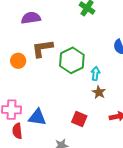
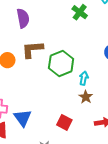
purple semicircle: (31, 18) -> (23, 18), turned 84
blue triangle: (37, 117) -> (23, 118), turned 42

